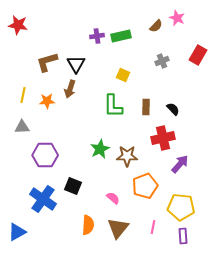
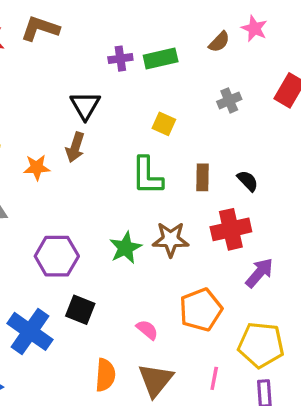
brown L-shape: (47, 62) -> (40, 28), moved, turned 35
purple hexagon: (45, 155) -> (57, 256), moved
brown star: (127, 156) -> (171, 239), moved

